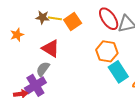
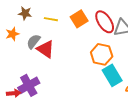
brown star: (43, 17) -> (25, 13), moved
orange square: (73, 22) -> (79, 19), moved
gray semicircle: (43, 69) -> (33, 41), moved

